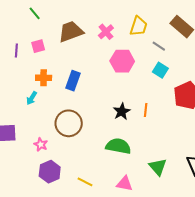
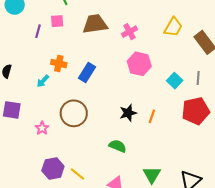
yellow trapezoid: (139, 26) -> (173, 27), moved
pink square: (38, 46) -> (57, 21), moved
gray line: (159, 46) -> (198, 78), moved, turned 48
green semicircle: (118, 146) -> (118, 146), size x0.7
purple hexagon: (50, 172) -> (53, 168), moved

